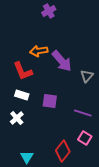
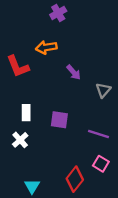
orange arrow: (39, 51) -> (46, 47), moved
purple arrow: (62, 61) -> (74, 72), size x0.6
red L-shape: (23, 71) -> (18, 66), moved
white rectangle: (22, 95) -> (26, 113), turned 72

